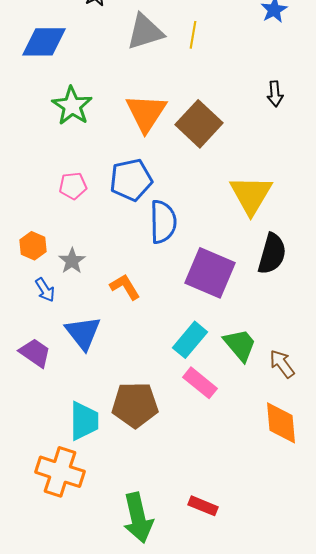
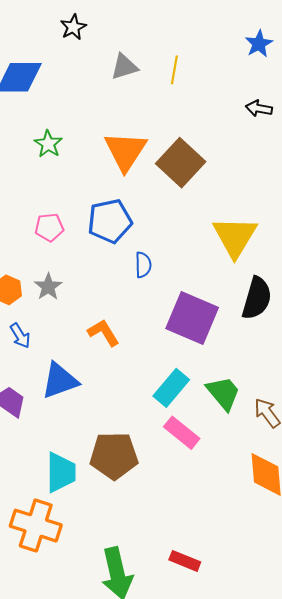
gray triangle: (145, 32) -> (124, 67), size x0.7
black arrow: (275, 94) -> (259, 108), moved, turned 105
green star: (72, 106) -> (48, 144), size x0.7
blue semicircle: (163, 222) -> (143, 265), size x0.6
gray star: (72, 261) -> (48, 287), moved
blue triangle: (83, 333) -> (60, 381), turned 48

